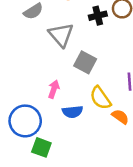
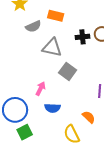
gray triangle: (61, 35) -> (52, 48), turned -45
yellow semicircle: (100, 98) -> (72, 134), moved
green square: (41, 147) -> (25, 132), turned 35

